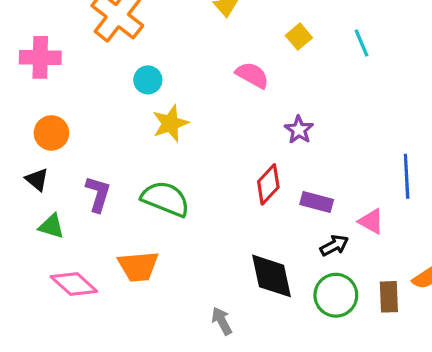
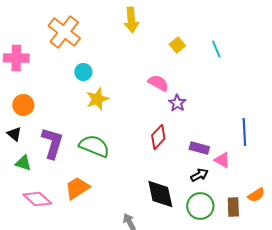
pink semicircle: (252, 75) -> (158, 83), moved
purple L-shape: (98, 194) -> (52, 143), size x1.4
purple rectangle: (317, 202) -> (199, 148), moved
orange trapezoid: (138, 266) -> (77, 188), turned 152

